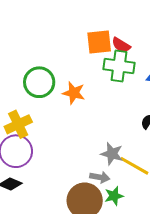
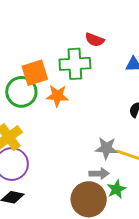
orange square: (99, 42) -> (35, 73), moved
green cross: (119, 66) -> (75, 64), moved

